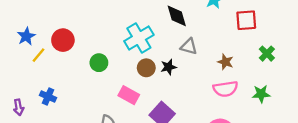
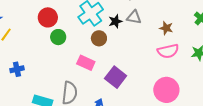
red circle: (63, 40) -> (48, 17), moved
black star: (168, 67) -> (115, 21), moved
blue cross: (48, 96) -> (17, 69), turned -32

